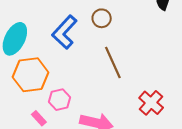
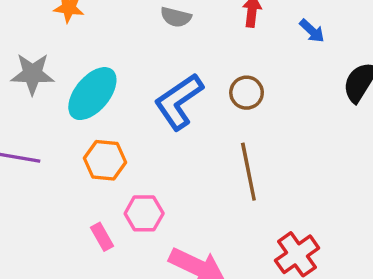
orange hexagon: (31, 75) -> (105, 160), size x0.7

